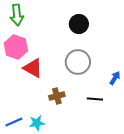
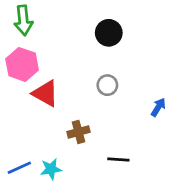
gray circle: (78, 62) -> (107, 85), size x0.6
black line: (95, 99) -> (118, 159), moved

